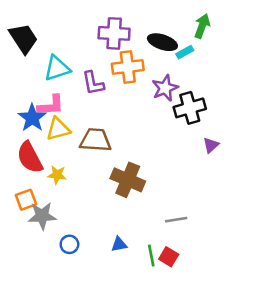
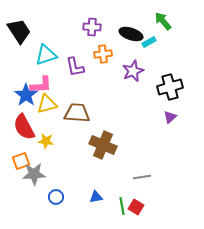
green arrow: (202, 26) -> (163, 21), turned -60
purple cross: (114, 33) -> (92, 27), size x0.7
orange cross: (128, 67) -> (103, 54), size x0.7
black cross: (190, 108) -> (170, 87), moved

